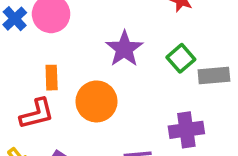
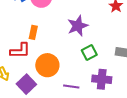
green square: (181, 58) -> (89, 53), moved
orange circle: (97, 101) -> (47, 65), moved

